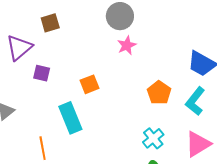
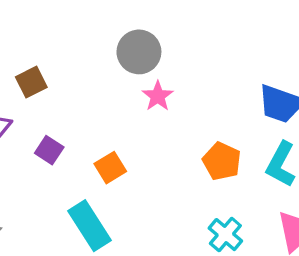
purple square: (42, 73) -> (49, 150), moved, turned 30

